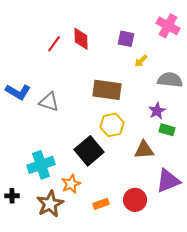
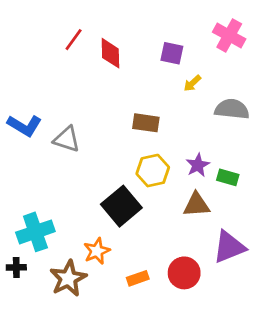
red line: (54, 44) -> (74, 40), moved
brown rectangle: (107, 90) -> (146, 123), size x0.7
purple star: (157, 111) -> (198, 165), moved
cyan cross: (41, 165) -> (35, 232), moved

